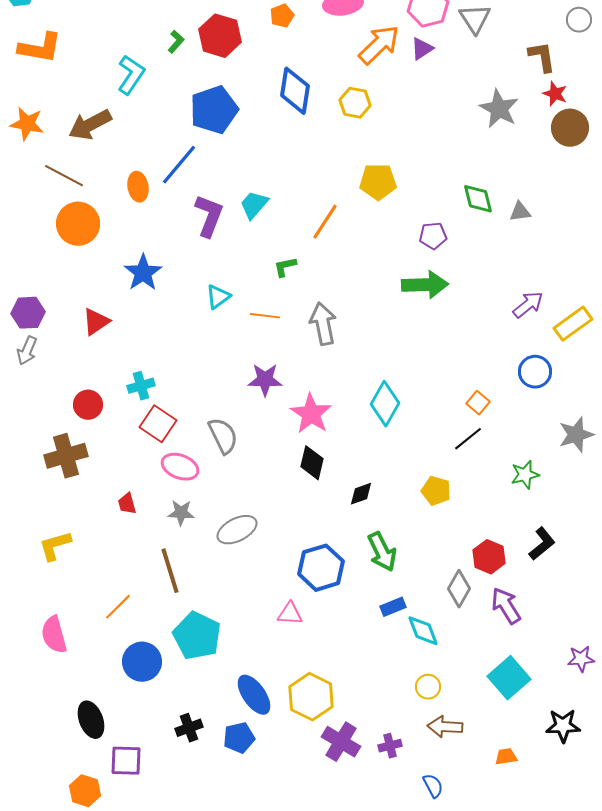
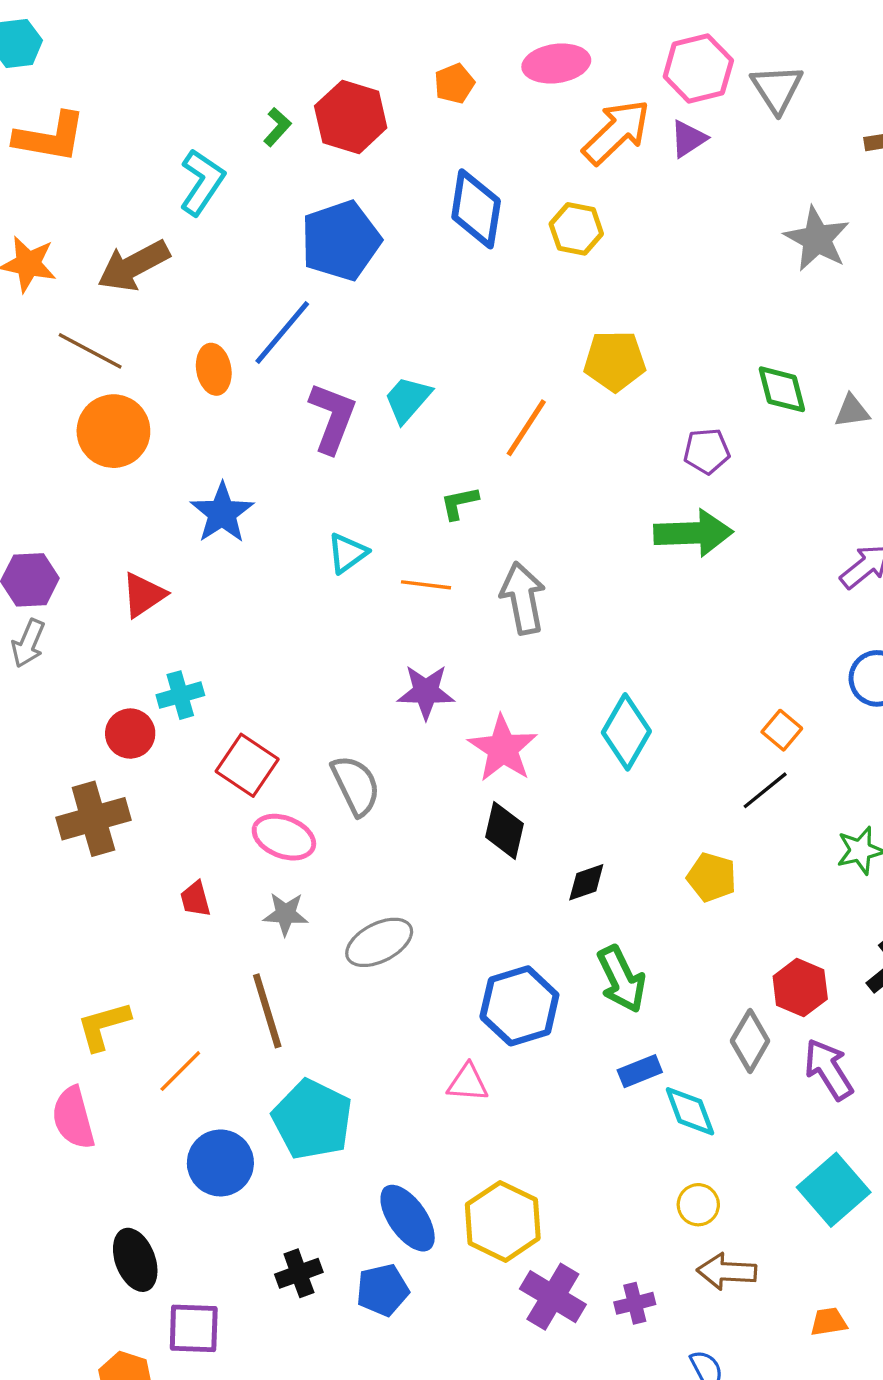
cyan cross: (141, 386) -> (180, 695), moved
yellow L-shape: (55, 546) -> (103, 1026), moved

